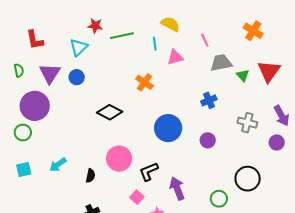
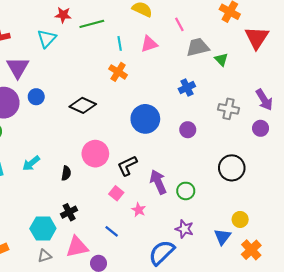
cyan line: (155, 44) -> (120, 43), moved
red triangle: (269, 71) -> (257, 38), moved
blue circle: (77, 77) -> (36, 97), moved
green circle: (219, 199) -> (186, 191), moved

